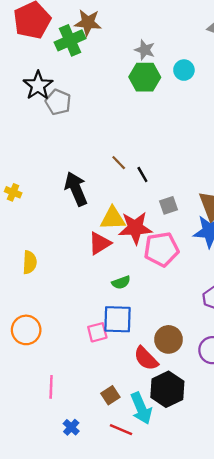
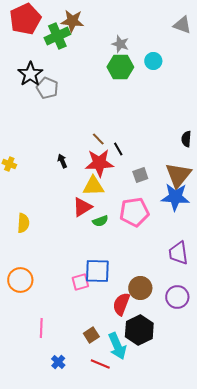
black arrow: (76, 189) -> (62, 161), size x0.5
red star: (135, 228) -> (99, 163), moved
green semicircle: (121, 282) -> (100, 221), moved
red semicircle: (146, 358) -> (121, 304), turned 65

